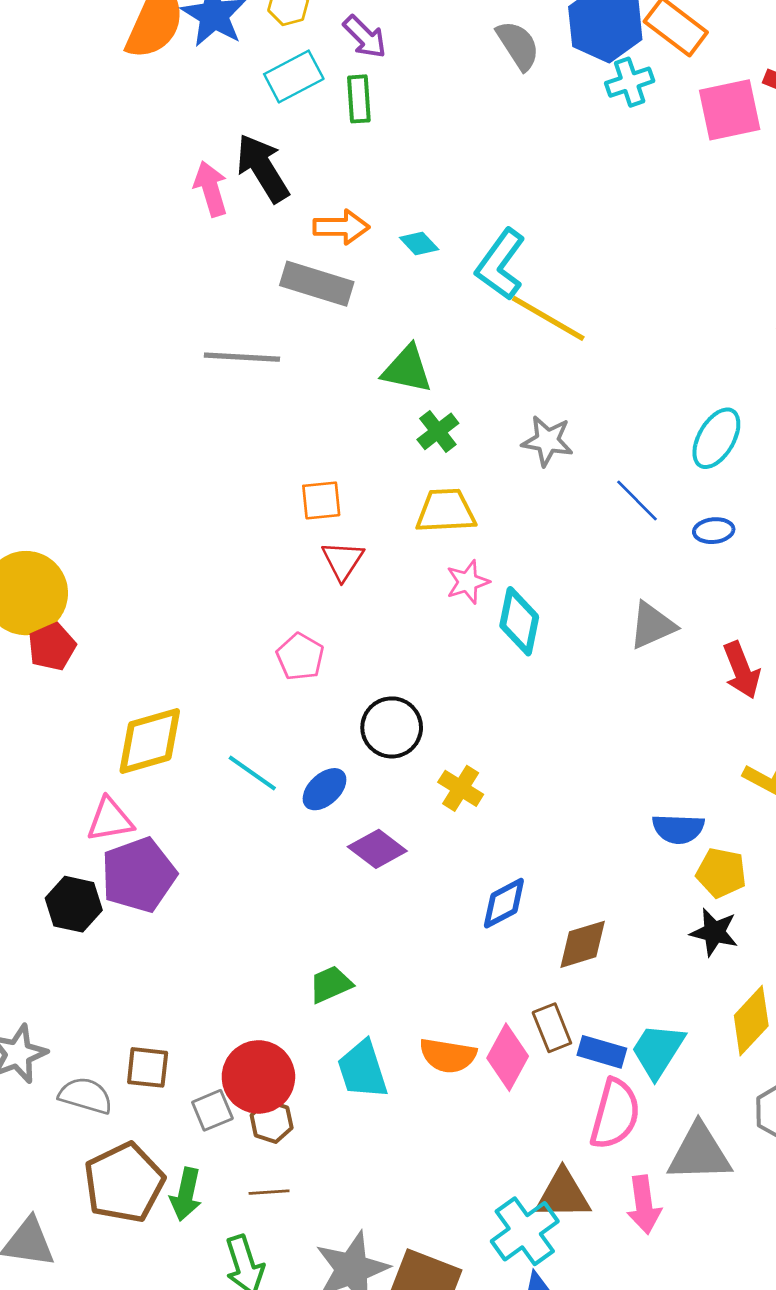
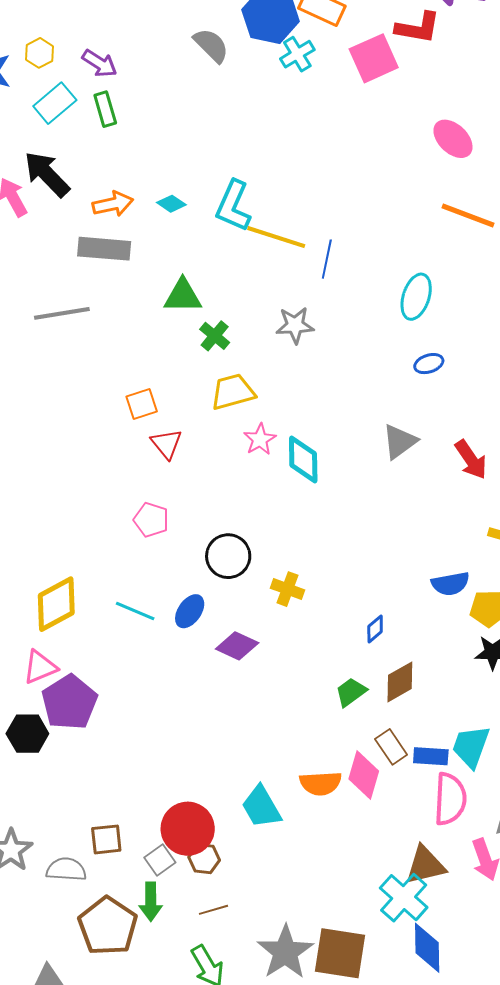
blue line: (637, 500) -> (327, 259), moved, turned 69
blue diamond: (504, 903) -> (375, 629), moved, size x0.7
green trapezoid: (331, 984) -> (351, 692), moved
green arrow: (186, 1194) -> (151, 902), moved

